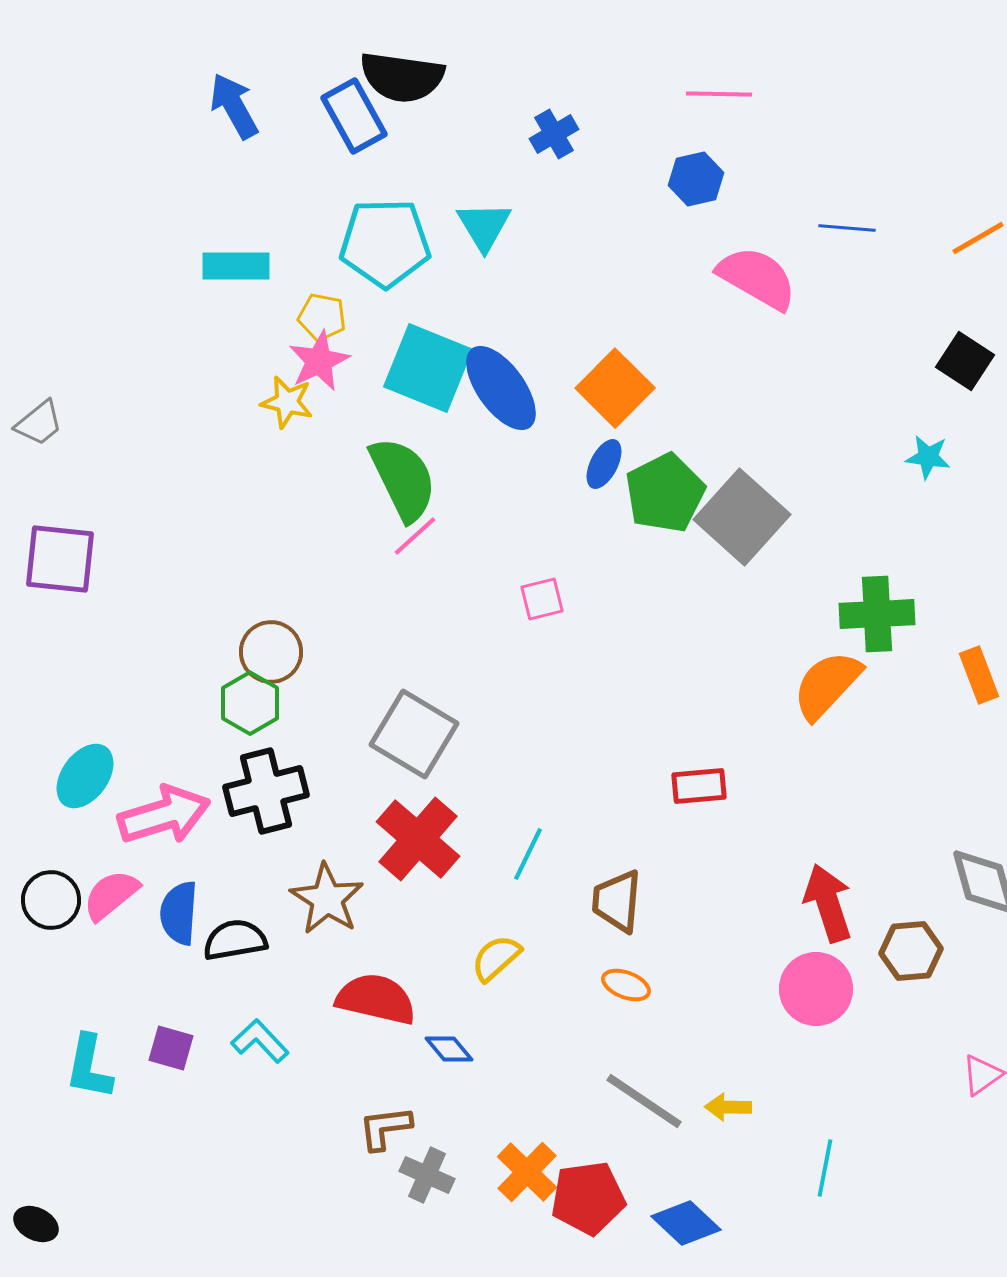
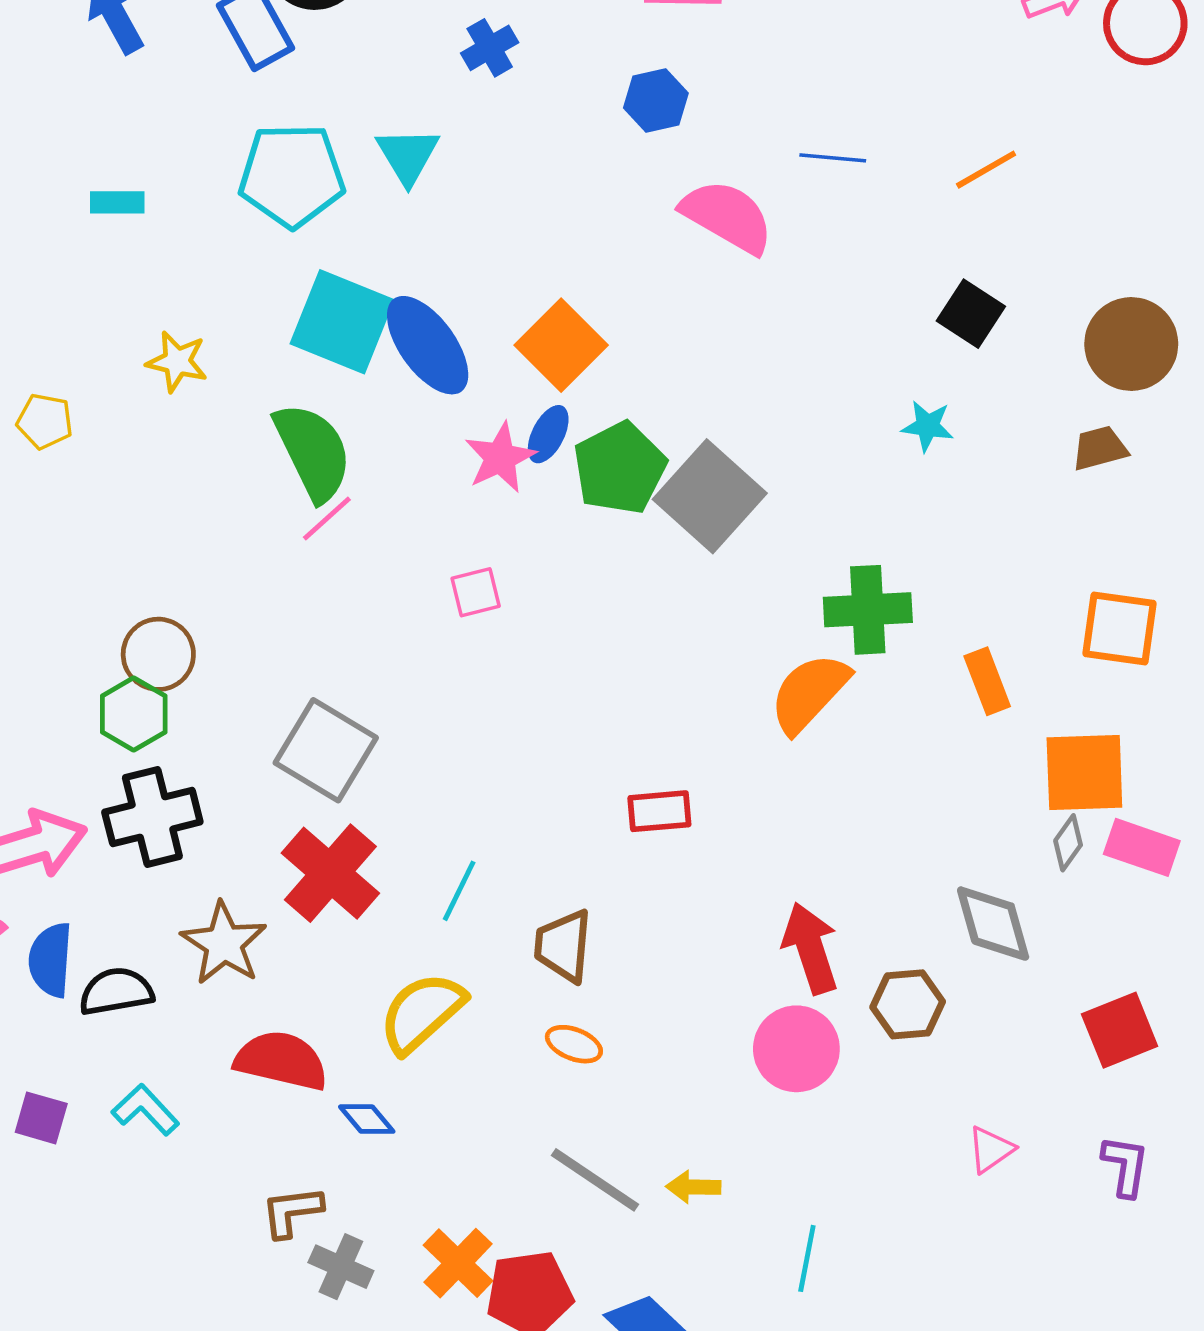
cyan rectangle: (236, 266) -> (117, 202), size x0.7
yellow pentagon: (322, 317) -> (45, 421), moved
pink star: (319, 361) -> (500, 458), moved
yellow semicircle: (496, 958) -> (422, 1013), size x1.5

